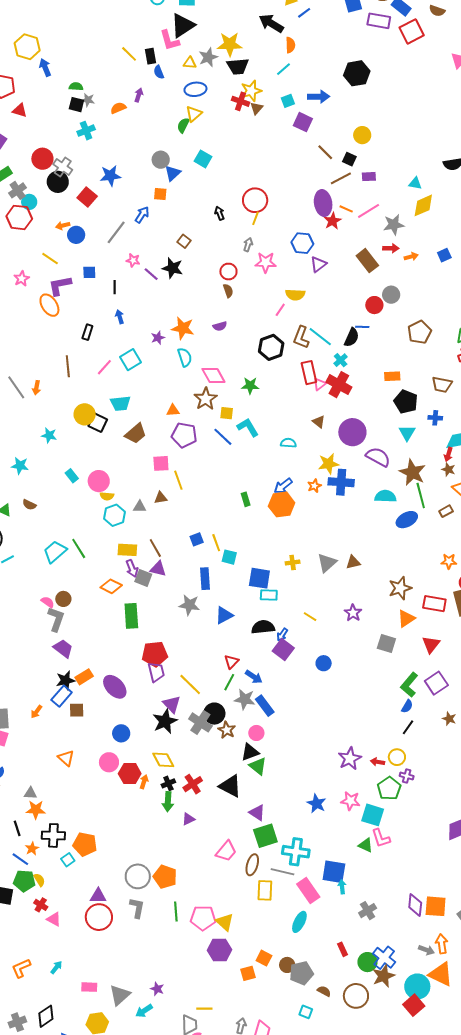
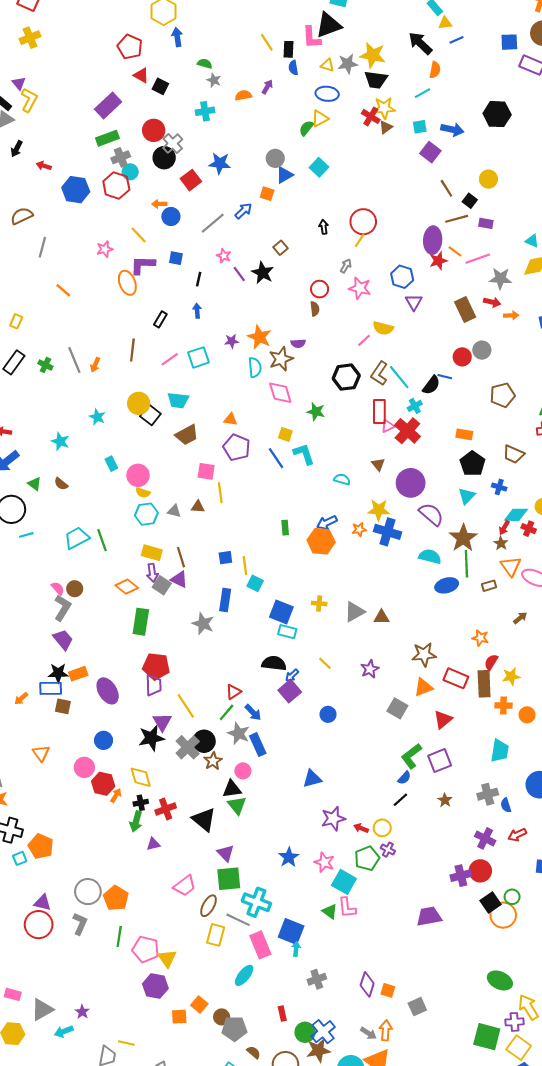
black square: (76, 105) -> (160, 86), moved
purple triangle: (318, 264) -> (414, 302), turned -36
brown star: (206, 399) -> (281, 359), moved
blue triangle: (224, 615) -> (312, 779), moved
blue rectangle: (62, 696) -> (51, 688), turned 35
orange square: (436, 906) -> (388, 990), size x0.6

